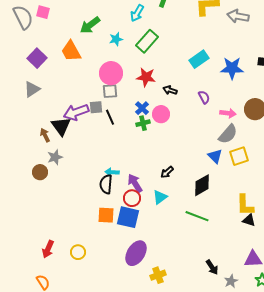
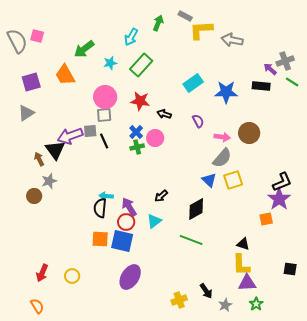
purple square: (37, 58) -> (31, 82), turned 30
yellow L-shape: (245, 205) -> (241, 265), moved
yellow cross: (158, 275) -> (179, 300), moved

